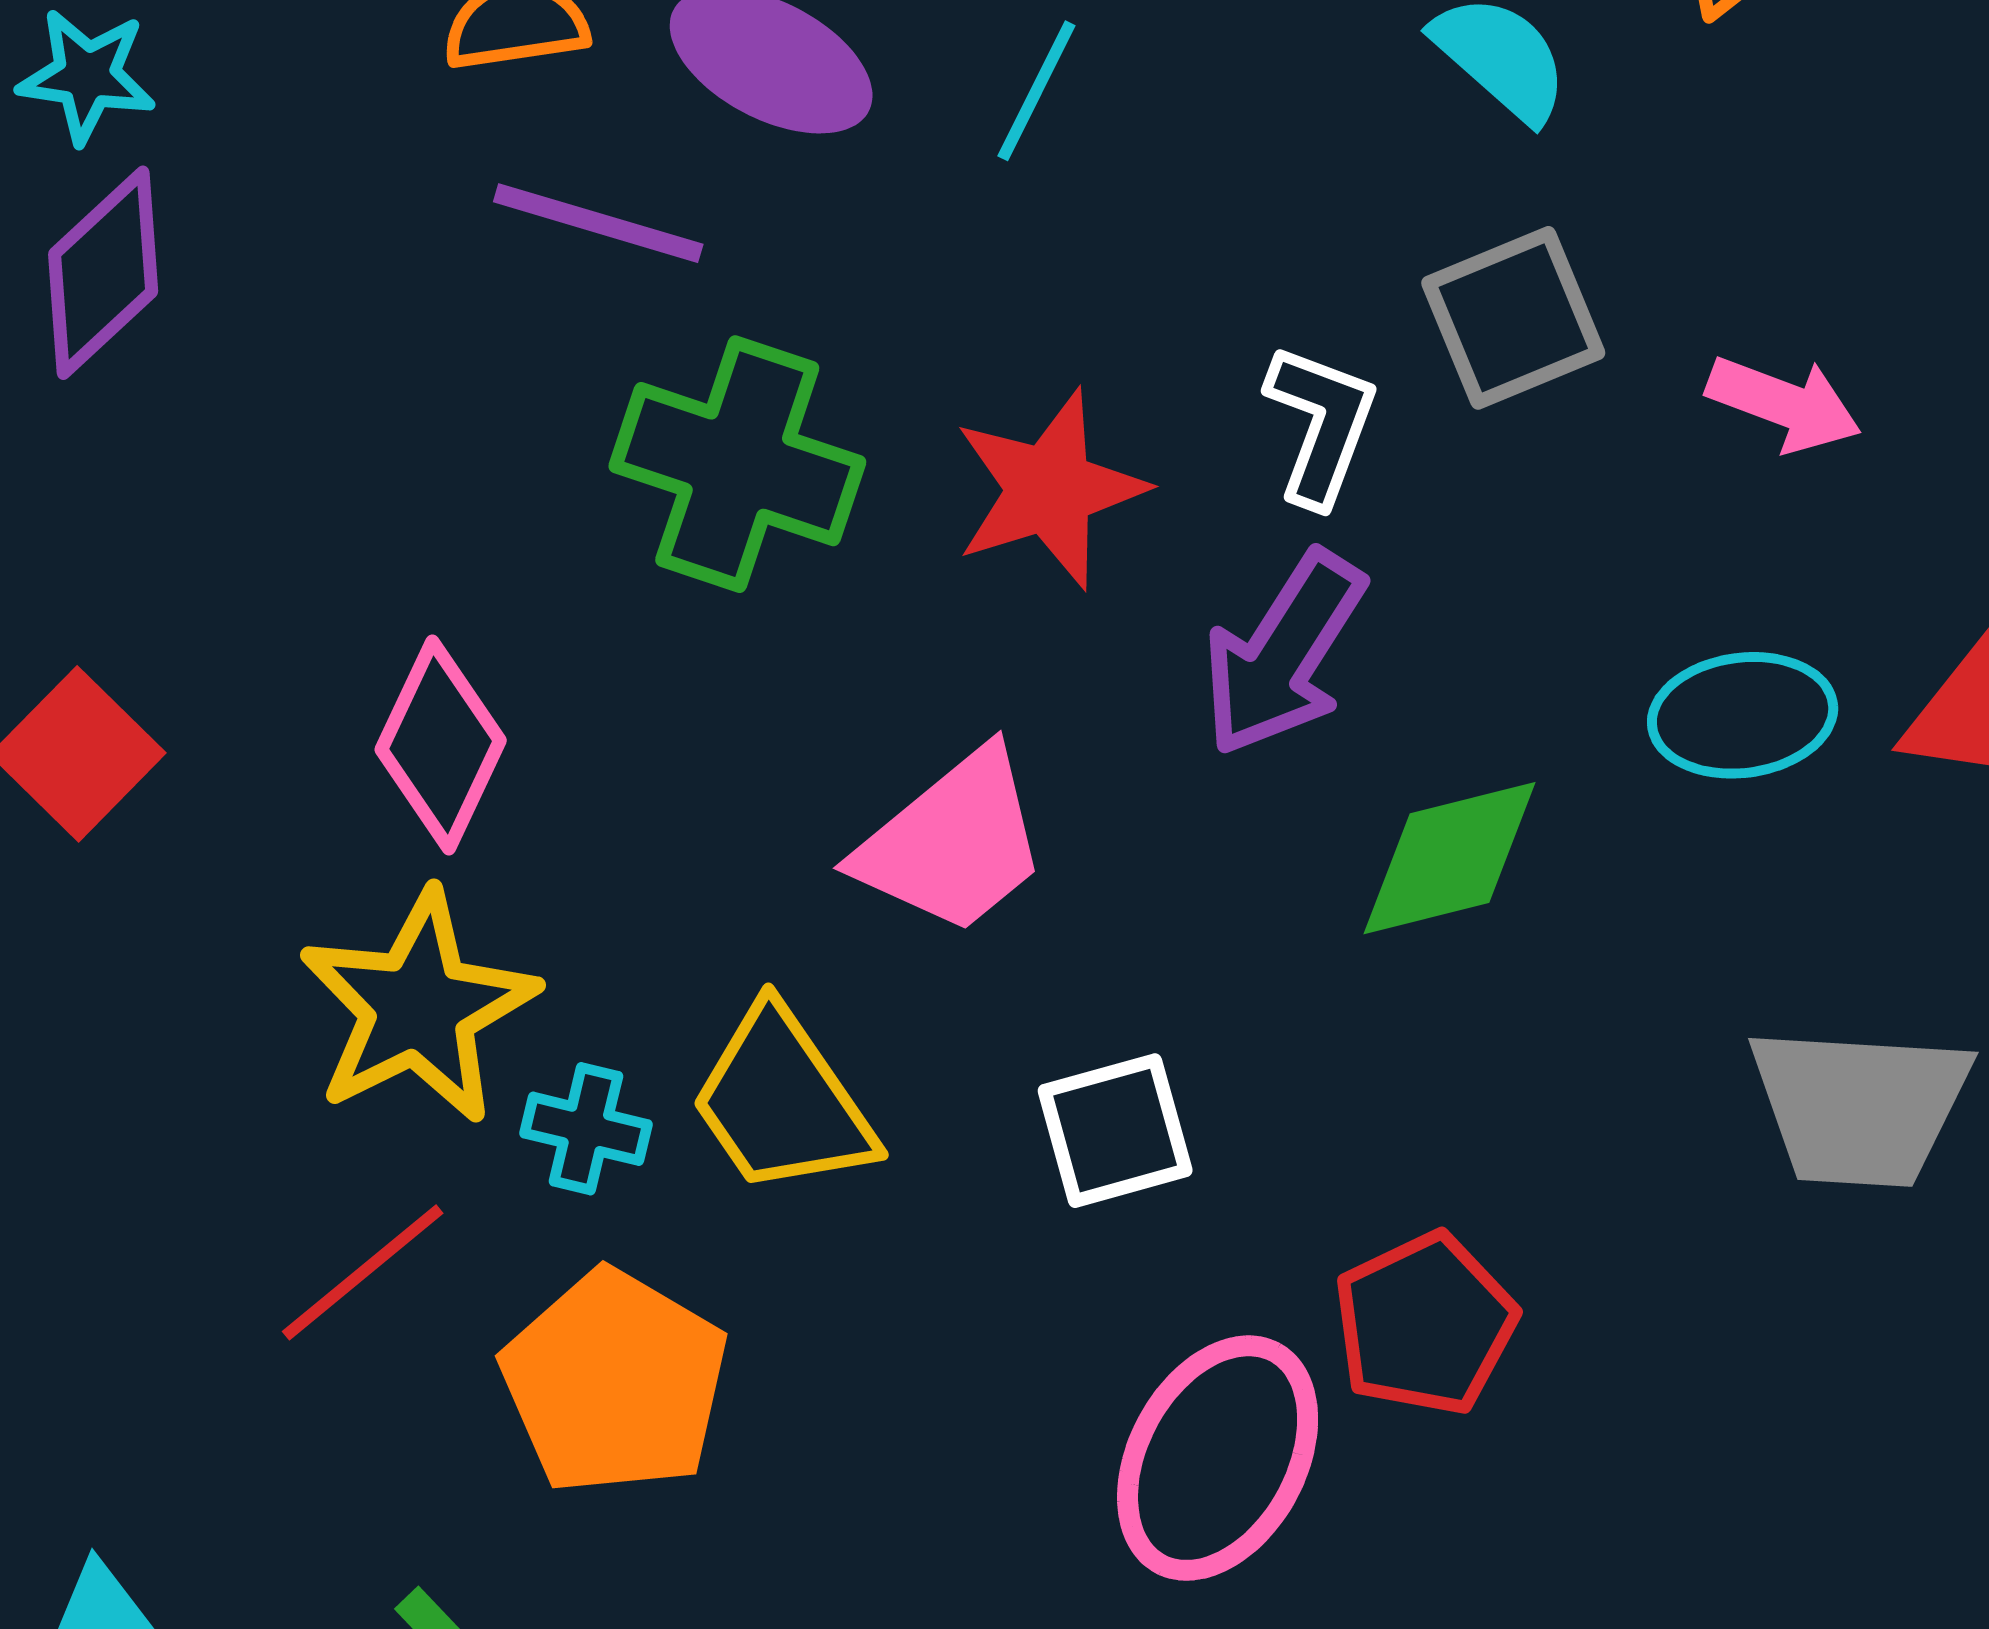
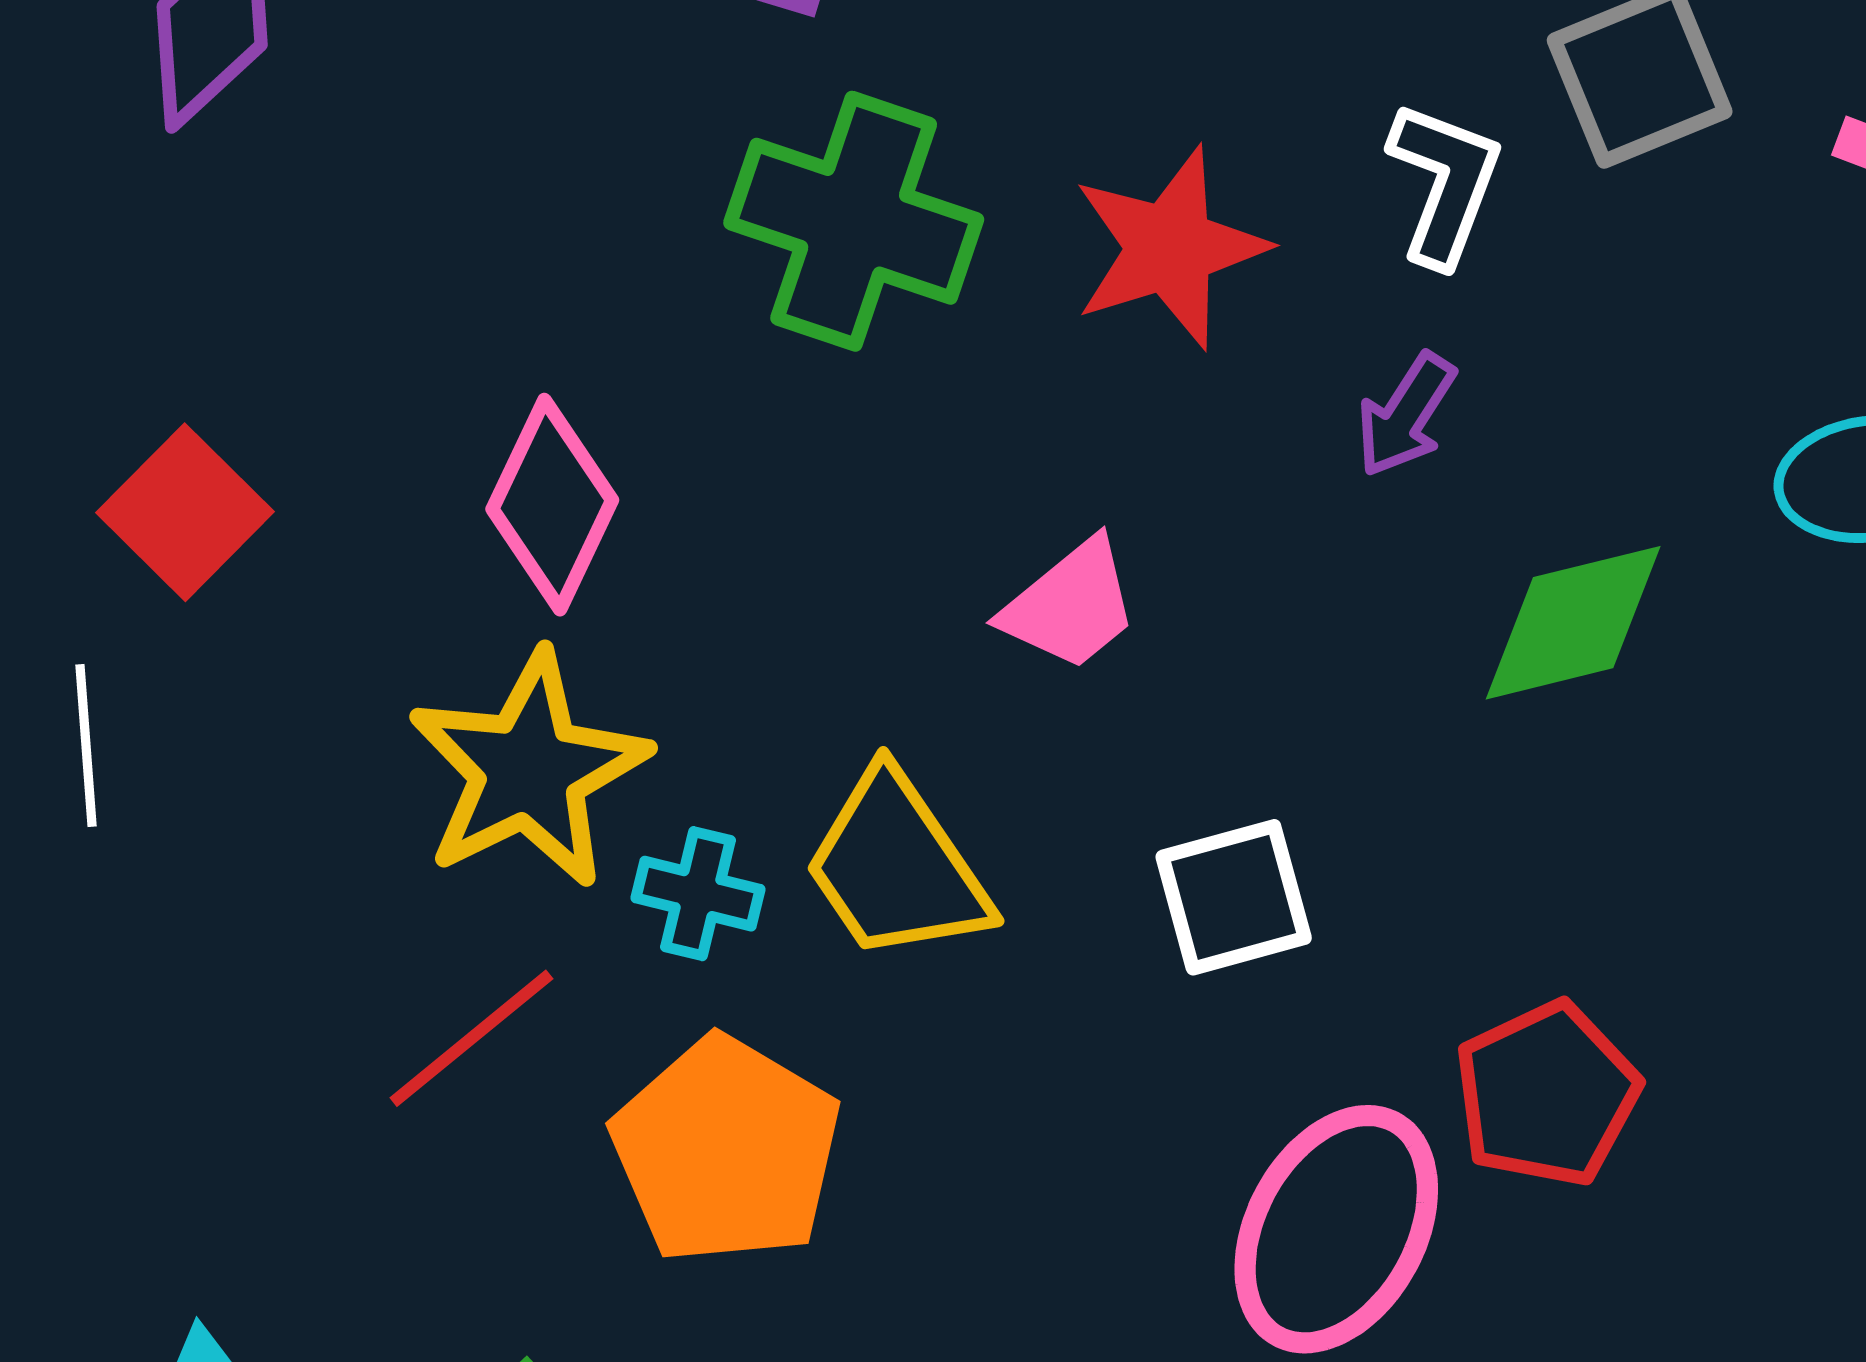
purple arrow: (1283, 653) -> (1406, 415), size x0.6
pink trapezoid: (953, 842) -> (1070, 605), size x0.7

